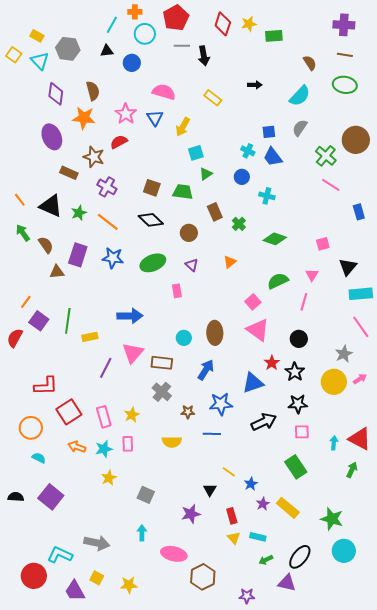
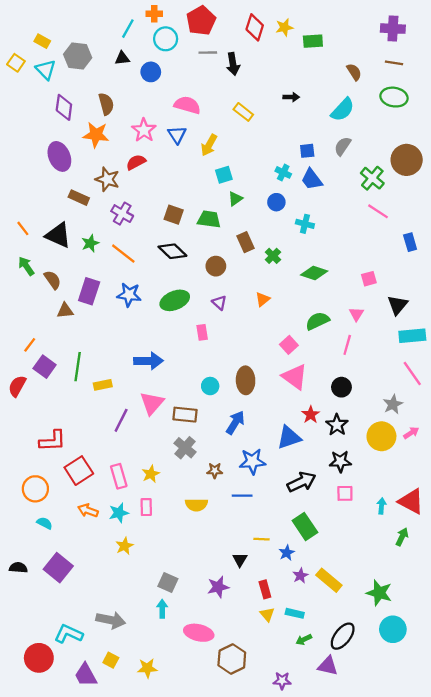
green rectangle: (296, 467) -> (305, 527), moved
yellow line: (229, 472) -> (262, 539), turned -32
gray square: (146, 495) -> (168, 582), moved

